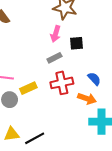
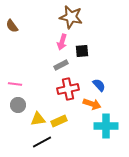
yellow rectangle: (28, 88) -> (59, 121), moved
yellow triangle: (12, 134) -> (38, 119), moved

